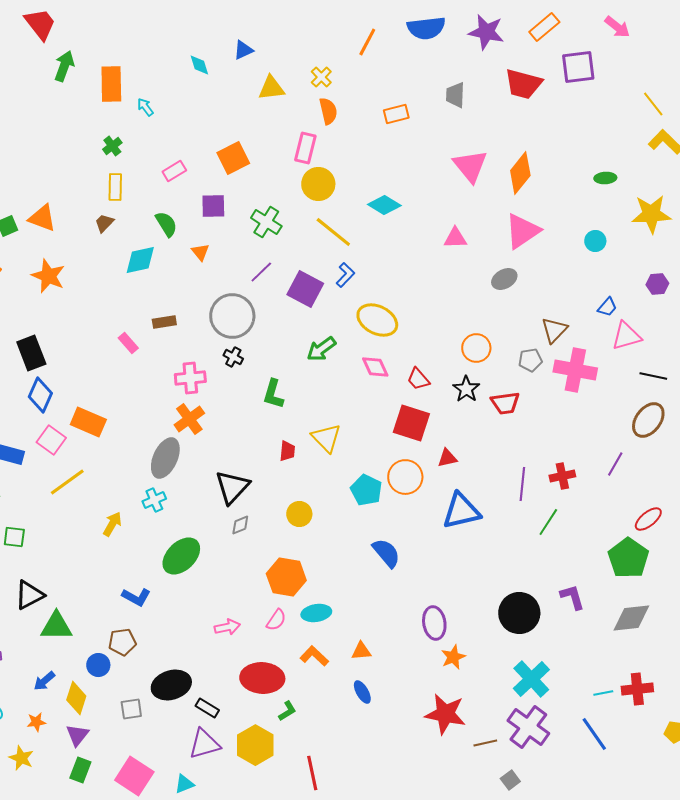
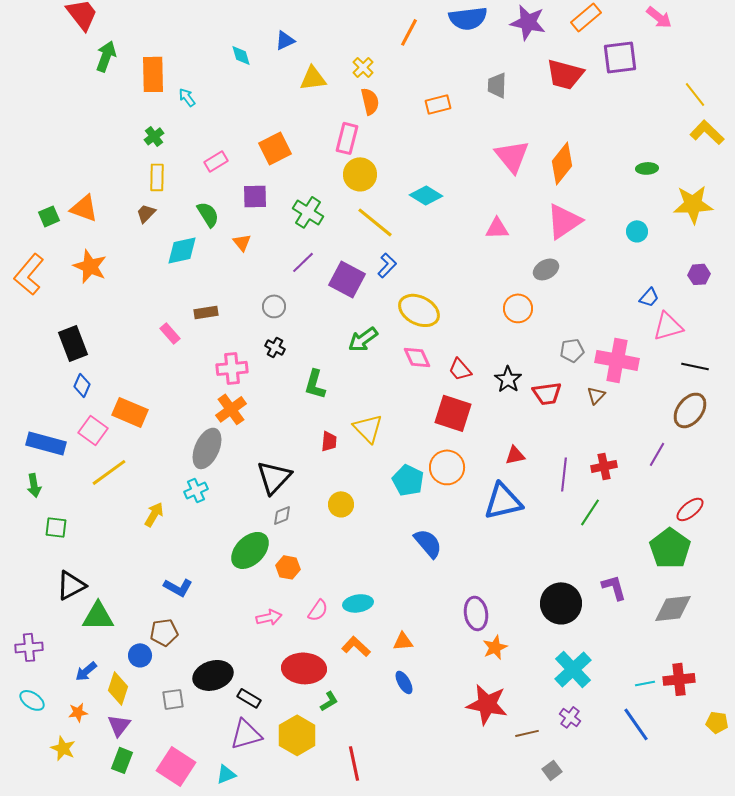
gray circle: (232, 316) -> (274, 306), size x0.5
brown triangle: (554, 330) -> (596, 395), moved, size x0.7
orange circle: (476, 348) -> (518, 308), moved
blue diamond: (40, 395) -> (82, 385), size x0.7
red triangle: (447, 458) -> (515, 455), moved
green ellipse: (181, 556) -> (250, 550), moved
orange hexagon: (286, 577) -> (288, 567), moved, size x0.6
purple cross: (528, 727) -> (570, 717), size x0.5

